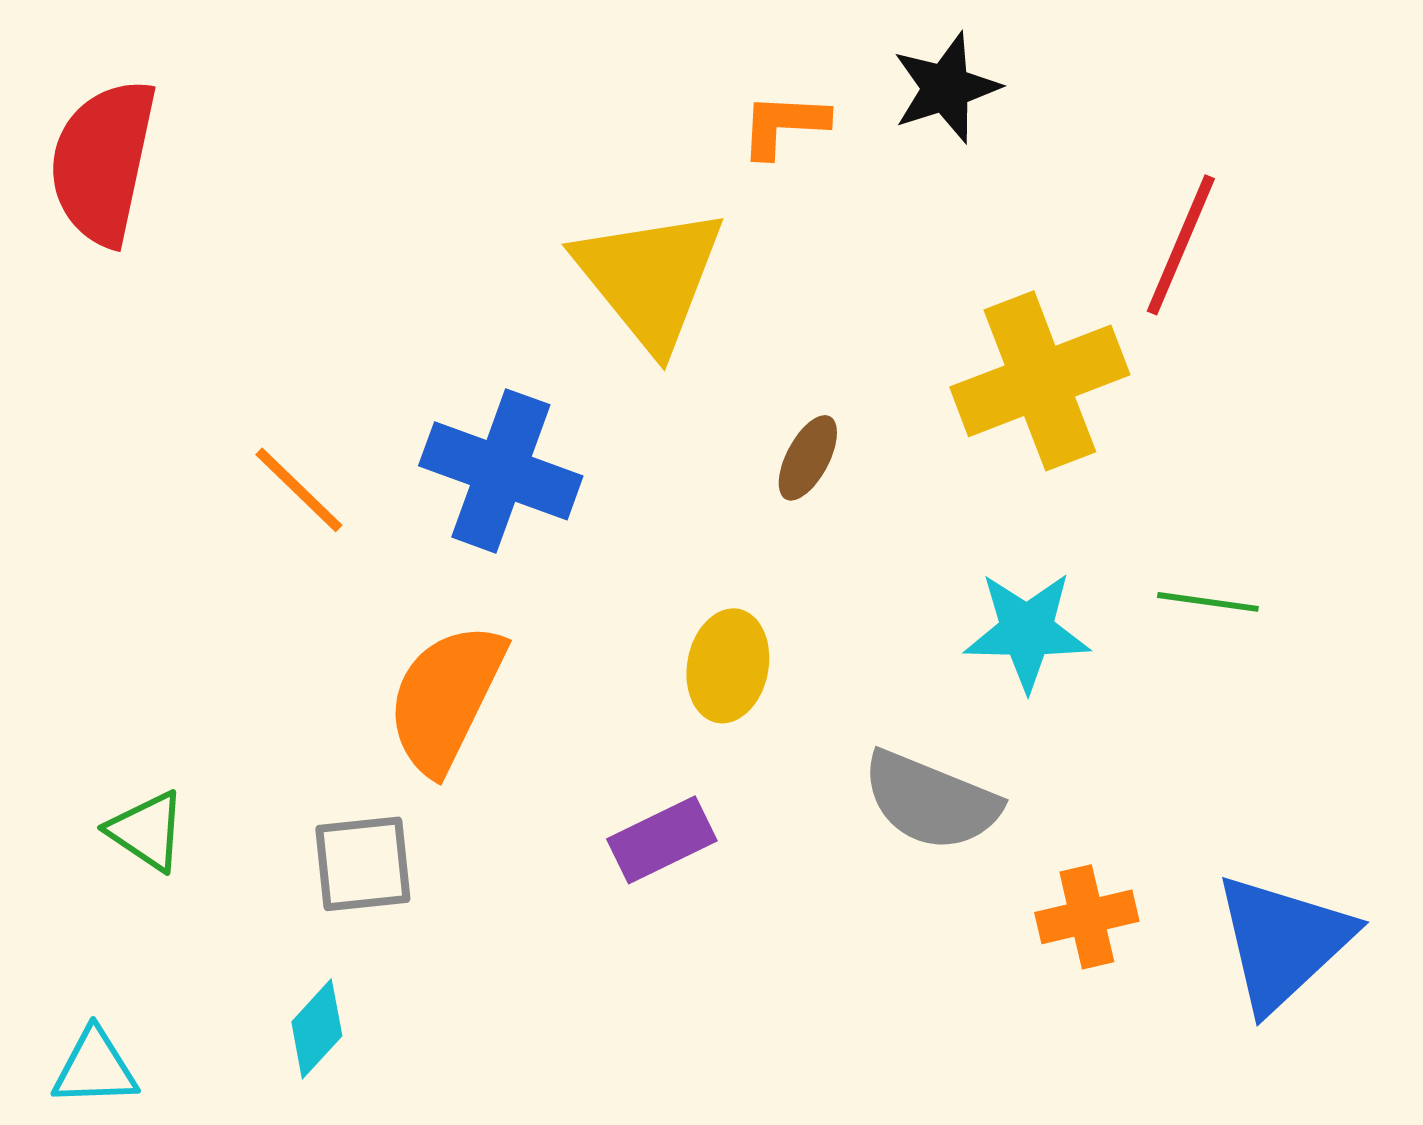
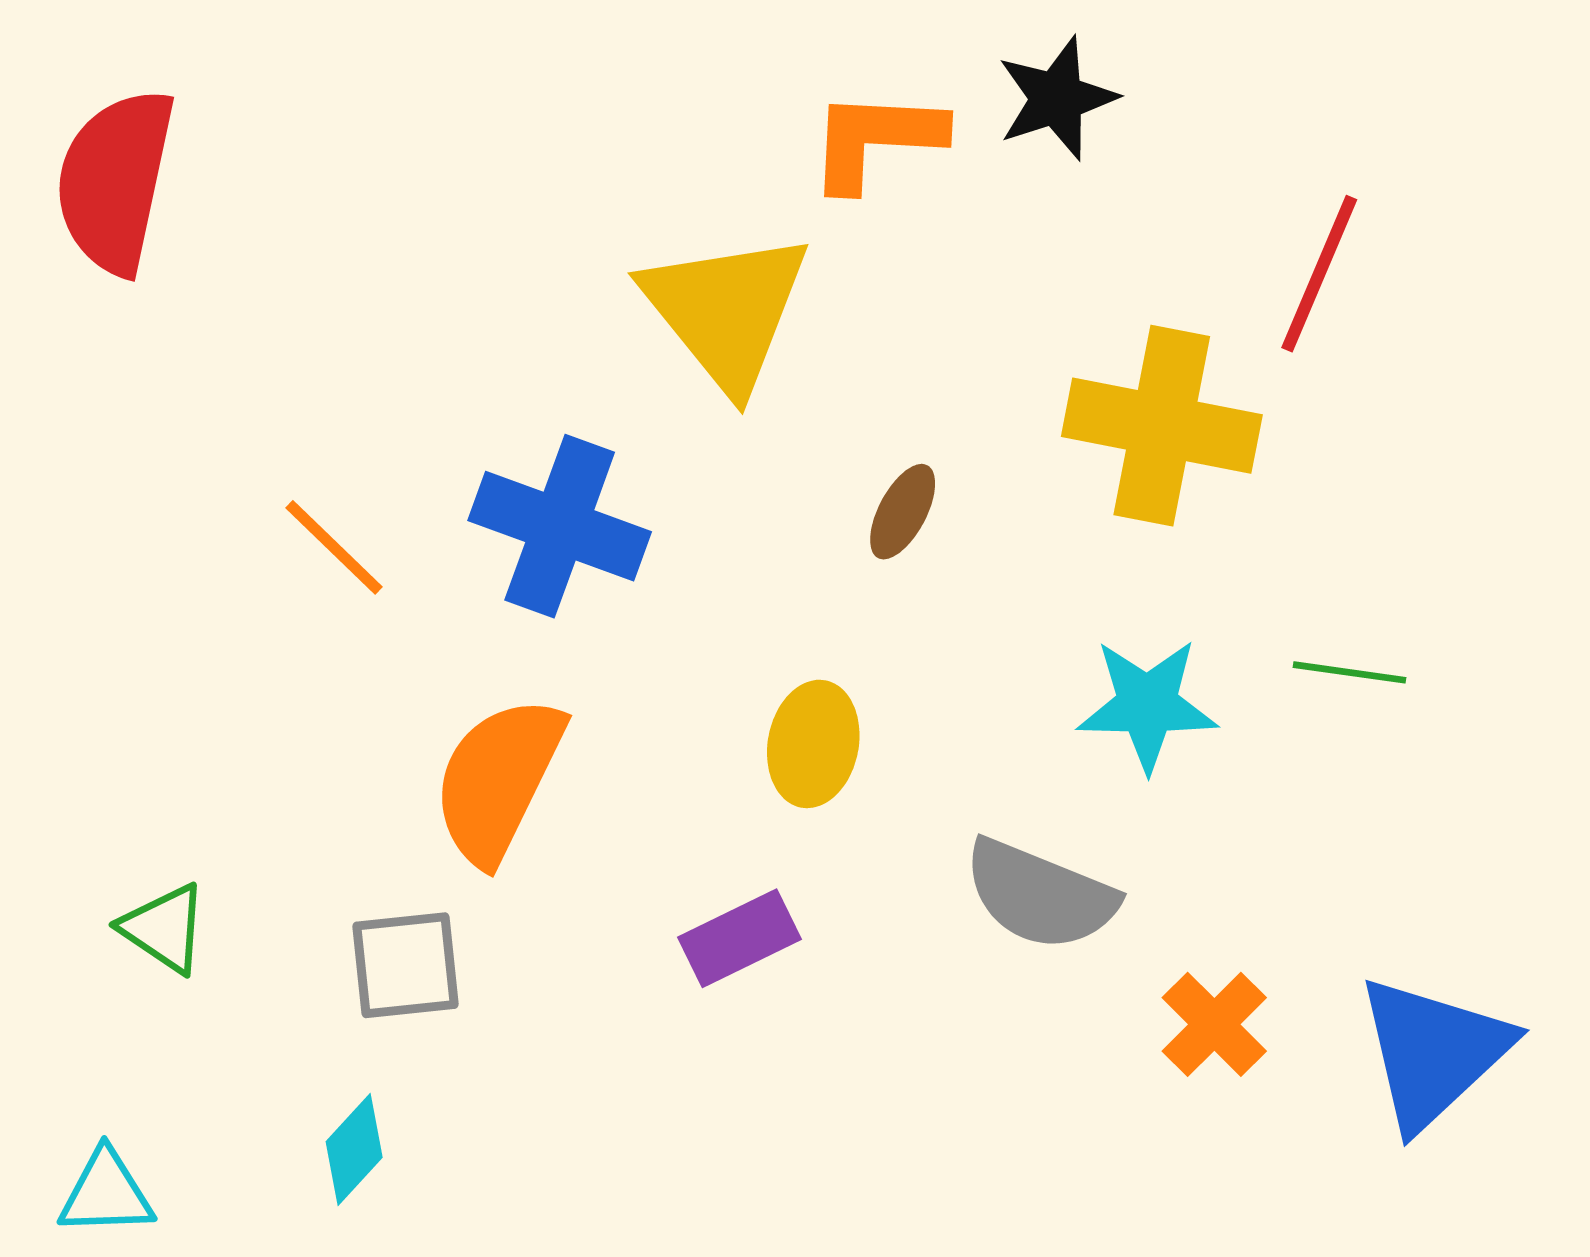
orange L-shape: (784, 125) -> (876, 140), size x1.4
yellow cross: (1040, 381) -> (1162, 426), turned 32
orange cross: (1087, 917) -> (1214, 1024), turned -32

